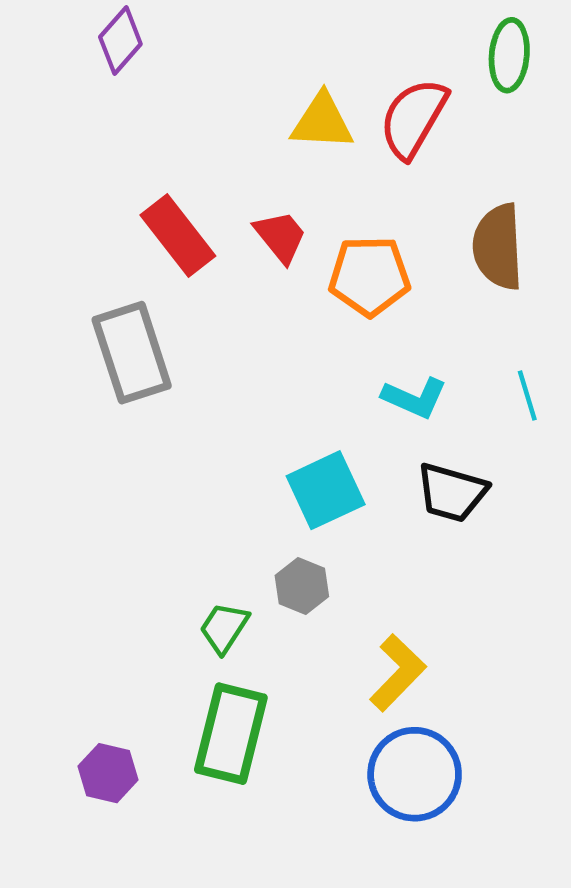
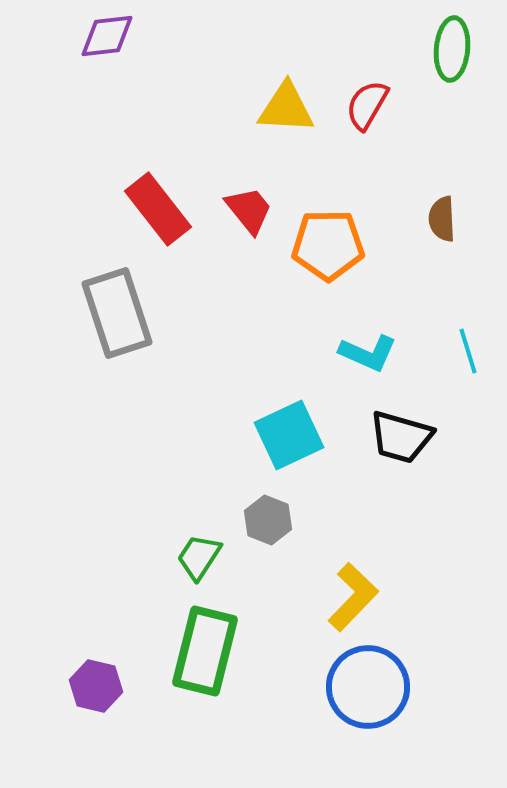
purple diamond: (120, 41) -> (107, 36), turned 42
red semicircle: (413, 118) -> (367, 105), size x0.7
brown semicircle: (498, 247) -> (442, 219), size x0.6

